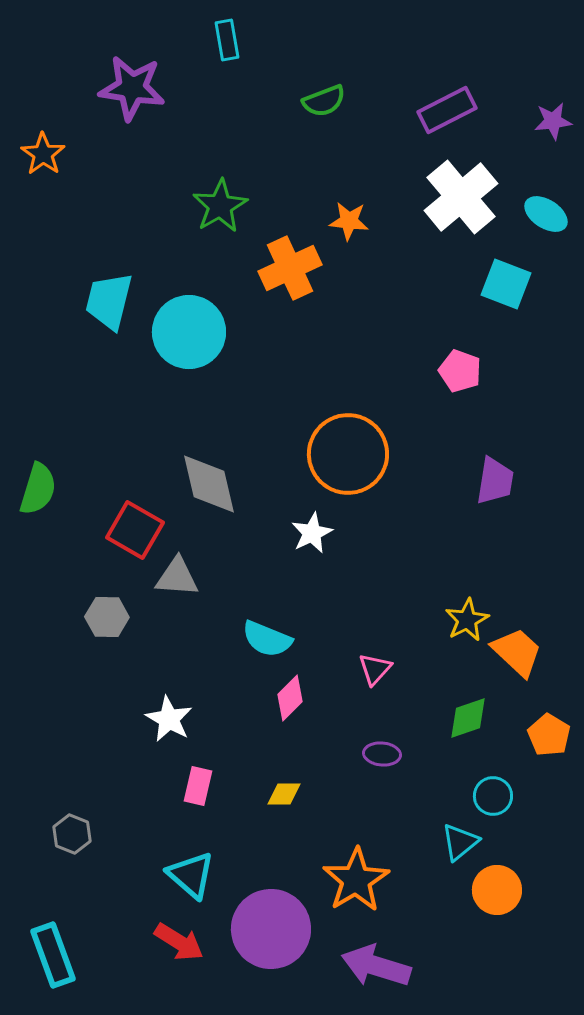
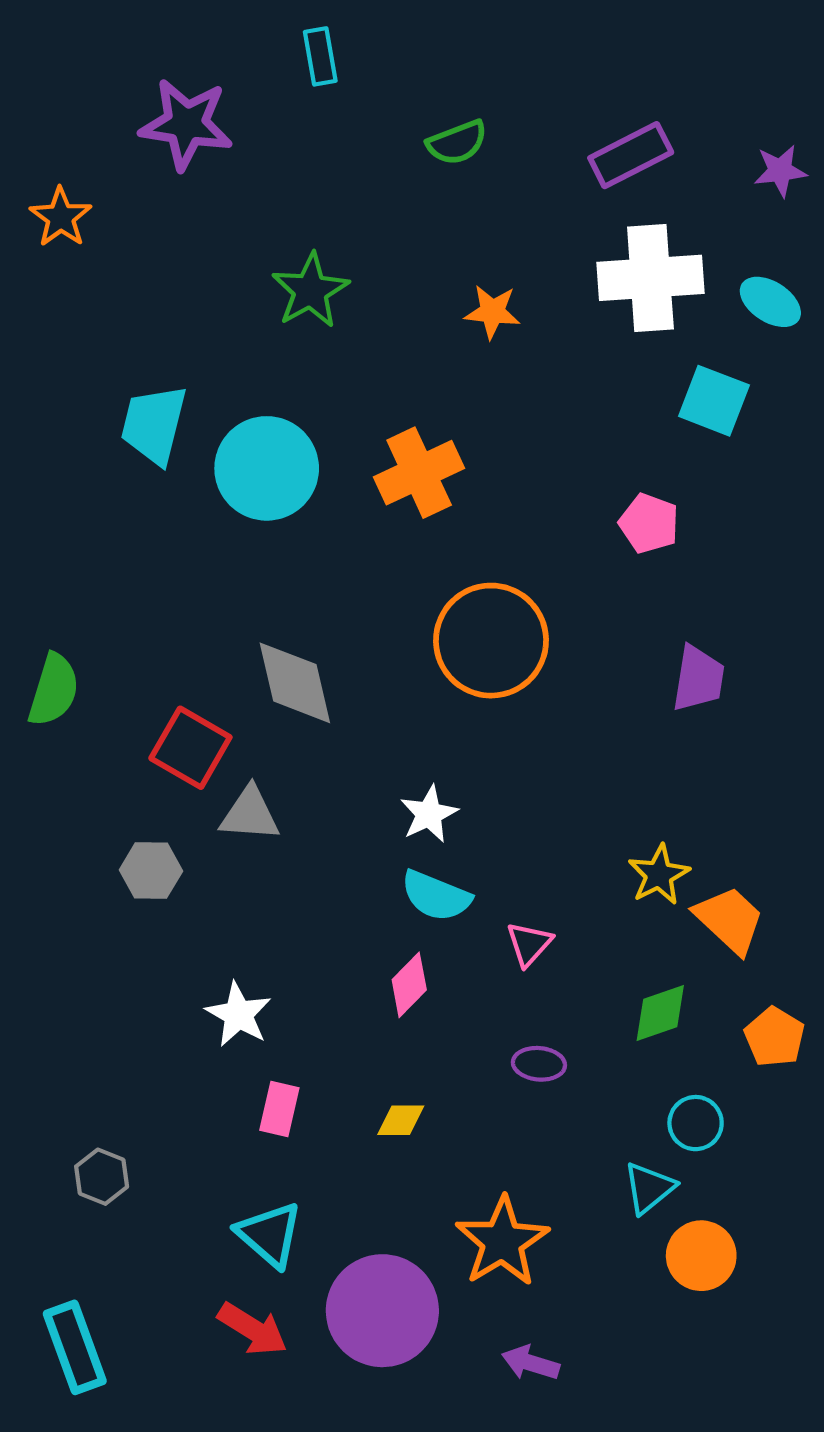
white cross: (461, 197) -> (650, 278), turned 36
orange cross: (290, 268) -> (419, 473), moved
white star: (312, 533) -> (429, 814), moved
cyan semicircle: (267, 639) -> (436, 896), moved
purple arrow: (376, 966) -> (531, 1363), size x0.6

